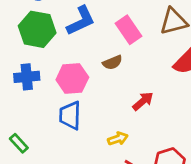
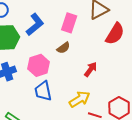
pink rectangle: (128, 30) -> (69, 23), turned 66
yellow arrow: (118, 139) -> (80, 99), size x1.5

